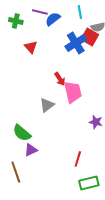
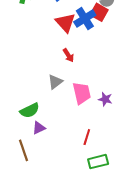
red triangle: (31, 47) -> (65, 23), moved, size x1.5
pink trapezoid: (73, 92) -> (82, 93), moved
green semicircle: (22, 133) -> (30, 110), turned -66

